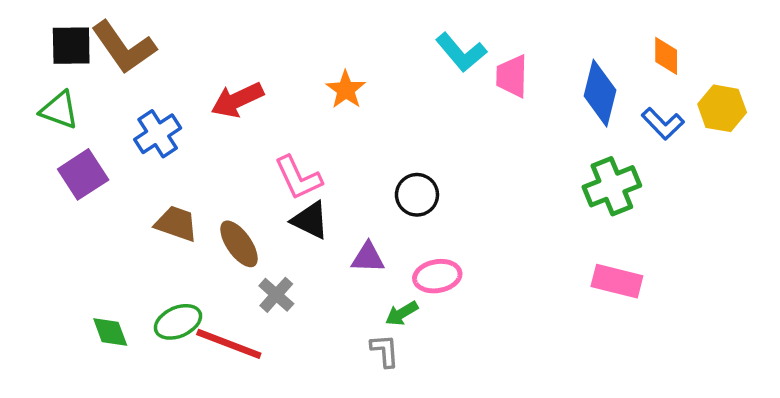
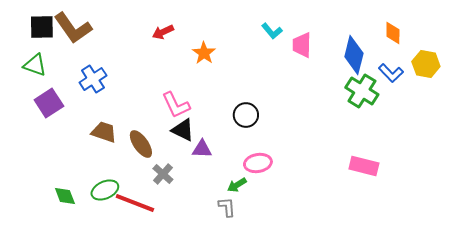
cyan L-shape: (461, 52) -> (272, 31), size x0.7
red arrow: (237, 100) -> (163, 32), moved, size x0.7
green cross: (612, 186) -> (362, 91), moved, turned -36
purple triangle: (368, 257) -> (202, 149), moved

